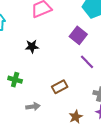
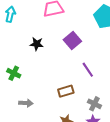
purple square: (78, 35) -> (72, 40), moved
brown rectangle: (60, 87) -> (66, 91), moved

